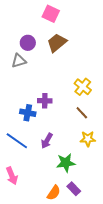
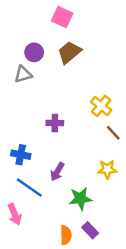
blue cross: (28, 113) -> (21, 155), moved
brown line: (82, 113) -> (113, 133), moved
blue line: (17, 141) -> (29, 188), moved
orange semicircle: (54, 193) -> (66, 235), turned -35

